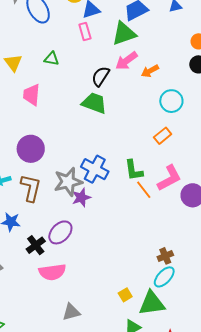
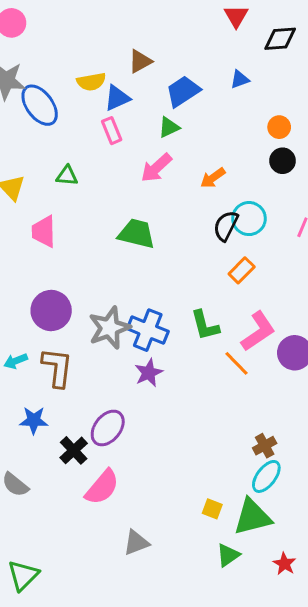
green triangle: (124, 33) -> (169, 127), size x0.6
pink arrow: (126, 61) -> (156, 168), moved
black semicircle: (101, 76) -> (226, 226), moved
gray star: (68, 182) -> (109, 328), moved
orange line: (144, 190) -> (236, 363), moved
purple star: (81, 197) -> (149, 373), moved
pink semicircle: (52, 272) -> (102, 487), turned -36
yellow square: (125, 295) -> (212, 509), turned -32

